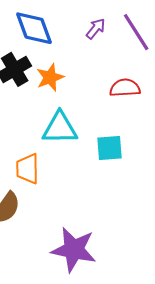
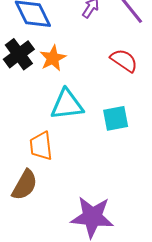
red semicircle: (125, 88) -> (124, 60), turned 44

